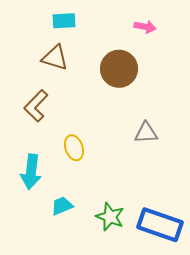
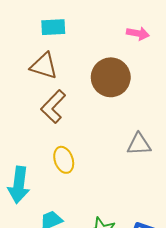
brown L-shape: (36, 106) -> (53, 107), moved

